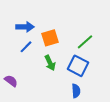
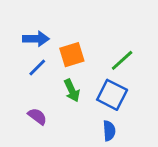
purple semicircle: (11, 81) -> (37, 116), moved

